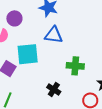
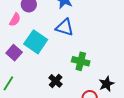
cyan square: (28, 54) -> (36, 42), turned 30

